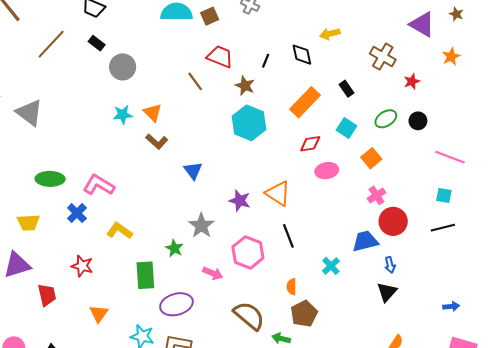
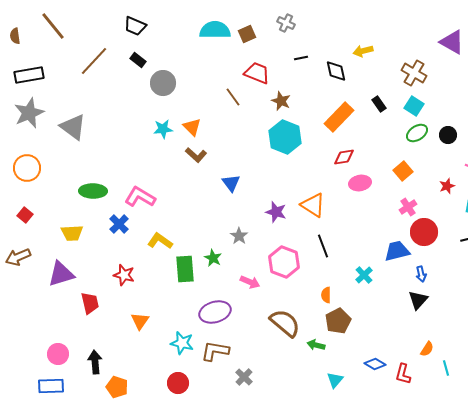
black line: (266, 61) -> (301, 58), moved, turned 56
red star: (412, 81) -> (447, 186), moved
cyan square: (346, 128) -> (414, 106), moved
gray star: (201, 226) -> (239, 236), size x0.7
green rectangle: (145, 275) -> (185, 269), moved

